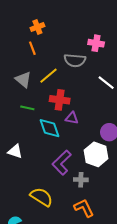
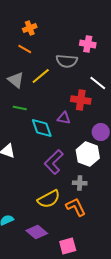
orange line: (32, 48) -> (25, 49), turned -40
red cross: (60, 100) -> (81, 100), moved
gray cross: (81, 180) -> (80, 183), moved
yellow semicircle: (41, 197) -> (49, 199), moved, turned 120

